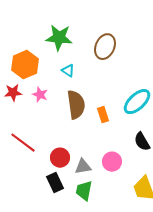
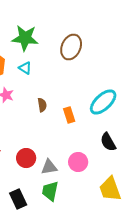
cyan triangle: (68, 71) -> (25, 68), moved
brown semicircle: (76, 105) -> (42, 105), size x0.5
black rectangle: (55, 183) -> (18, 199), moved

